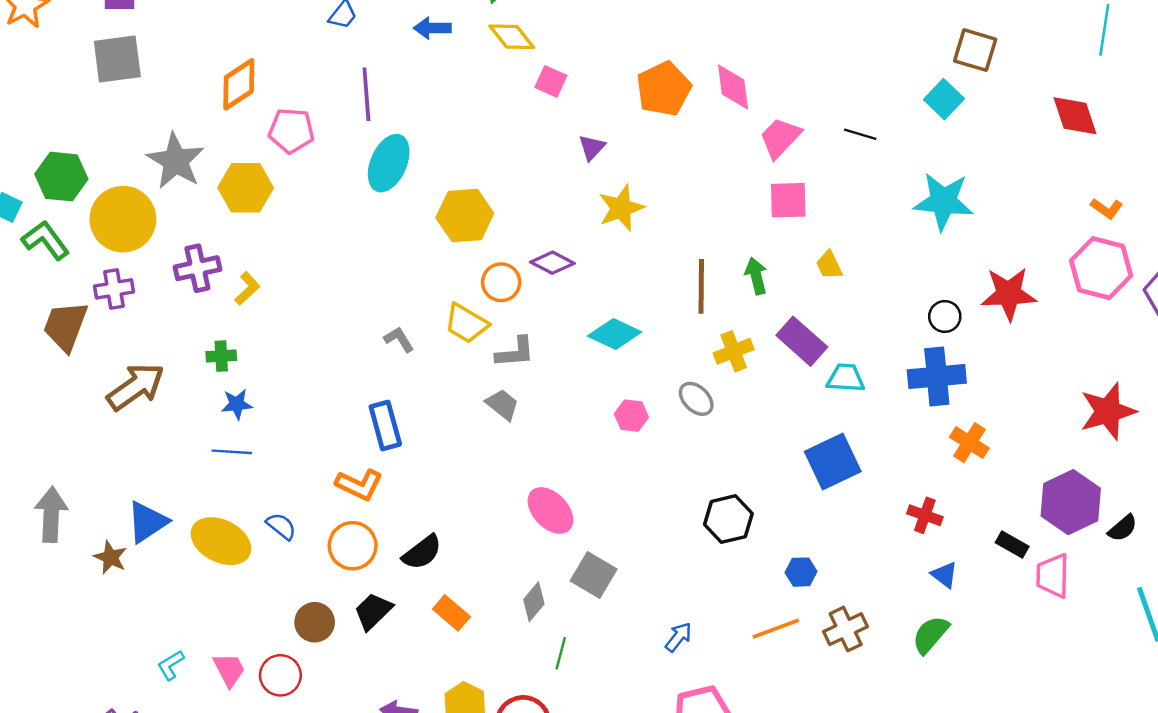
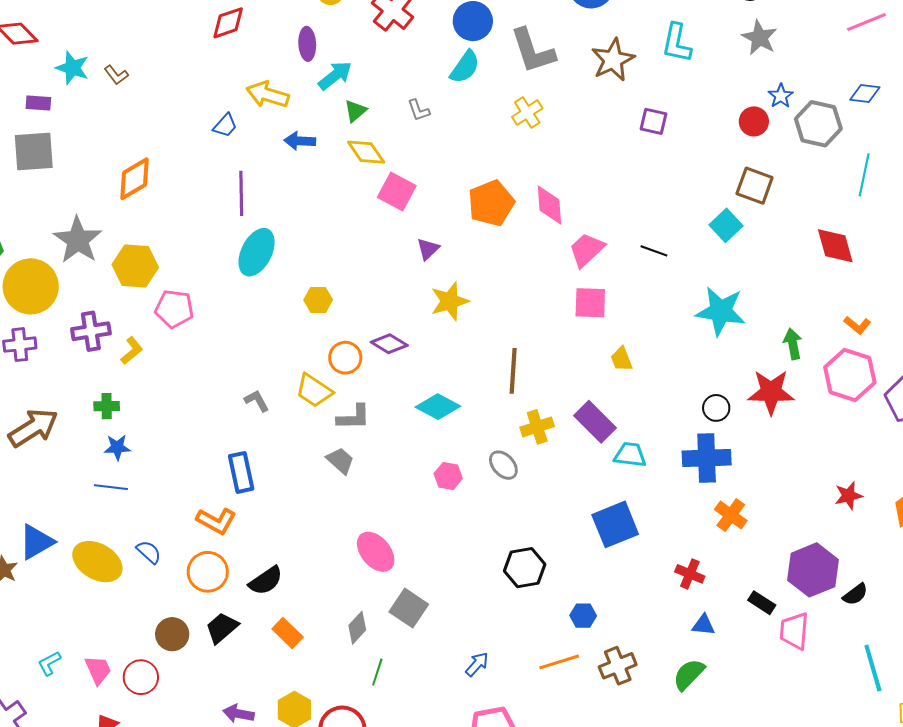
pink square: (551, 81) -> (397, 191), size x1.4
pink pentagon: (291, 131) -> (174, 309), moved
yellow hexagon: (465, 216) -> (318, 300), size x0.6
green arrow: (756, 276) -> (793, 344), moved
red star: (1108, 411) -> (849, 496), size x0.6
blue triangle: (944, 575) -> (703, 625), turned -35

